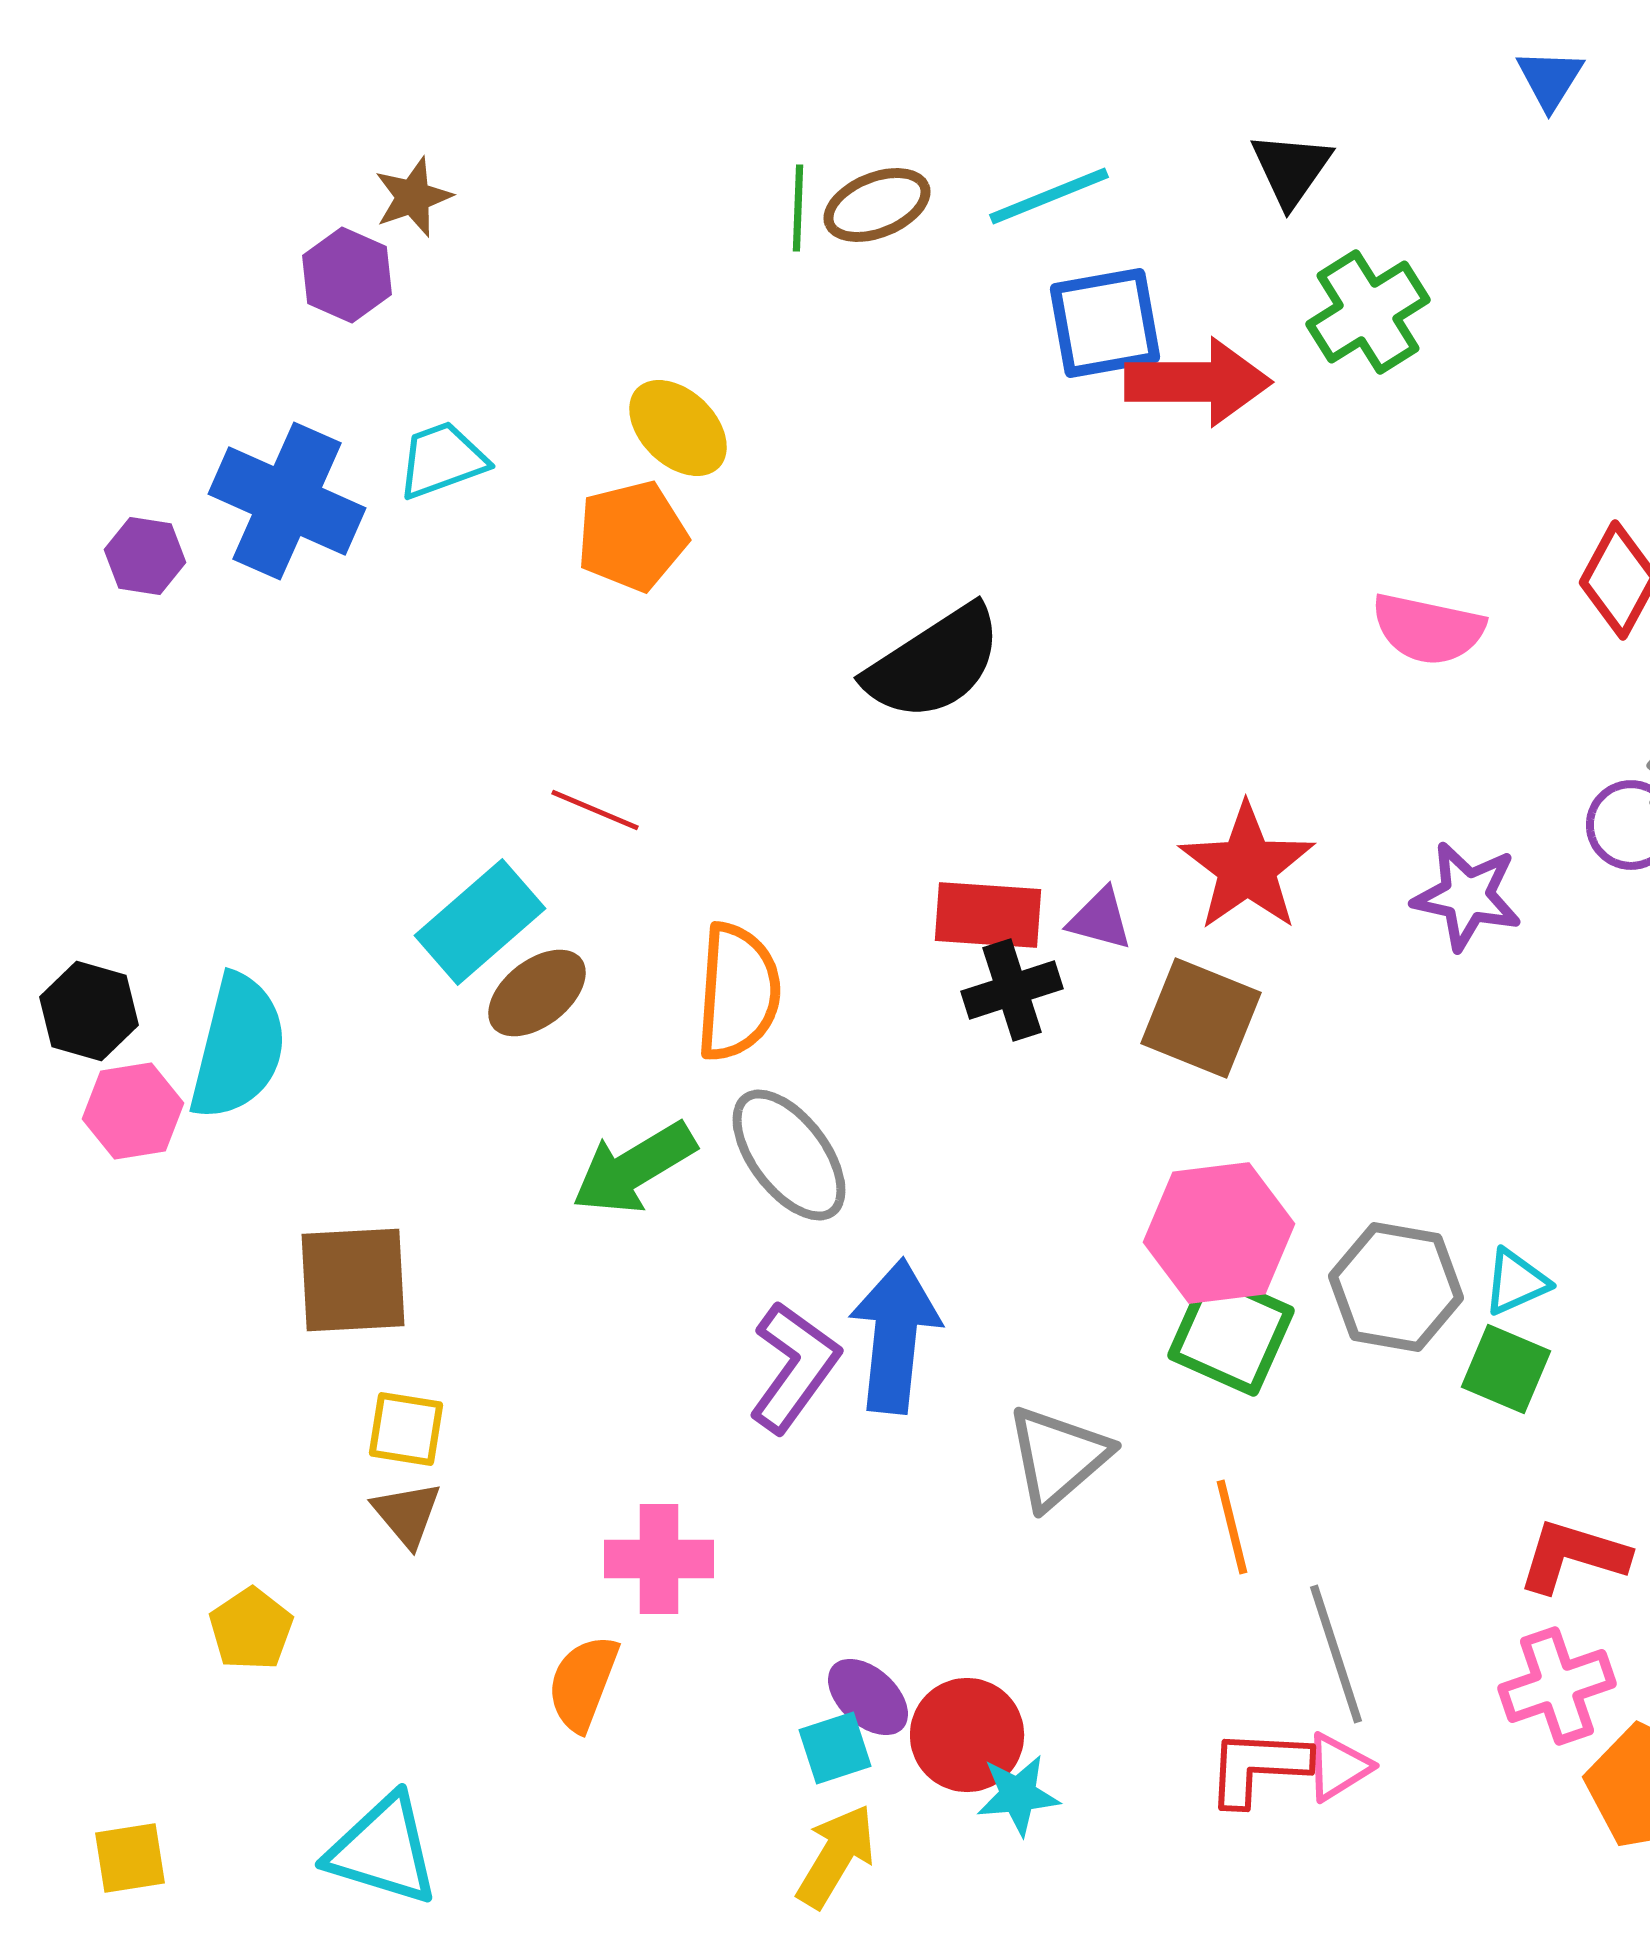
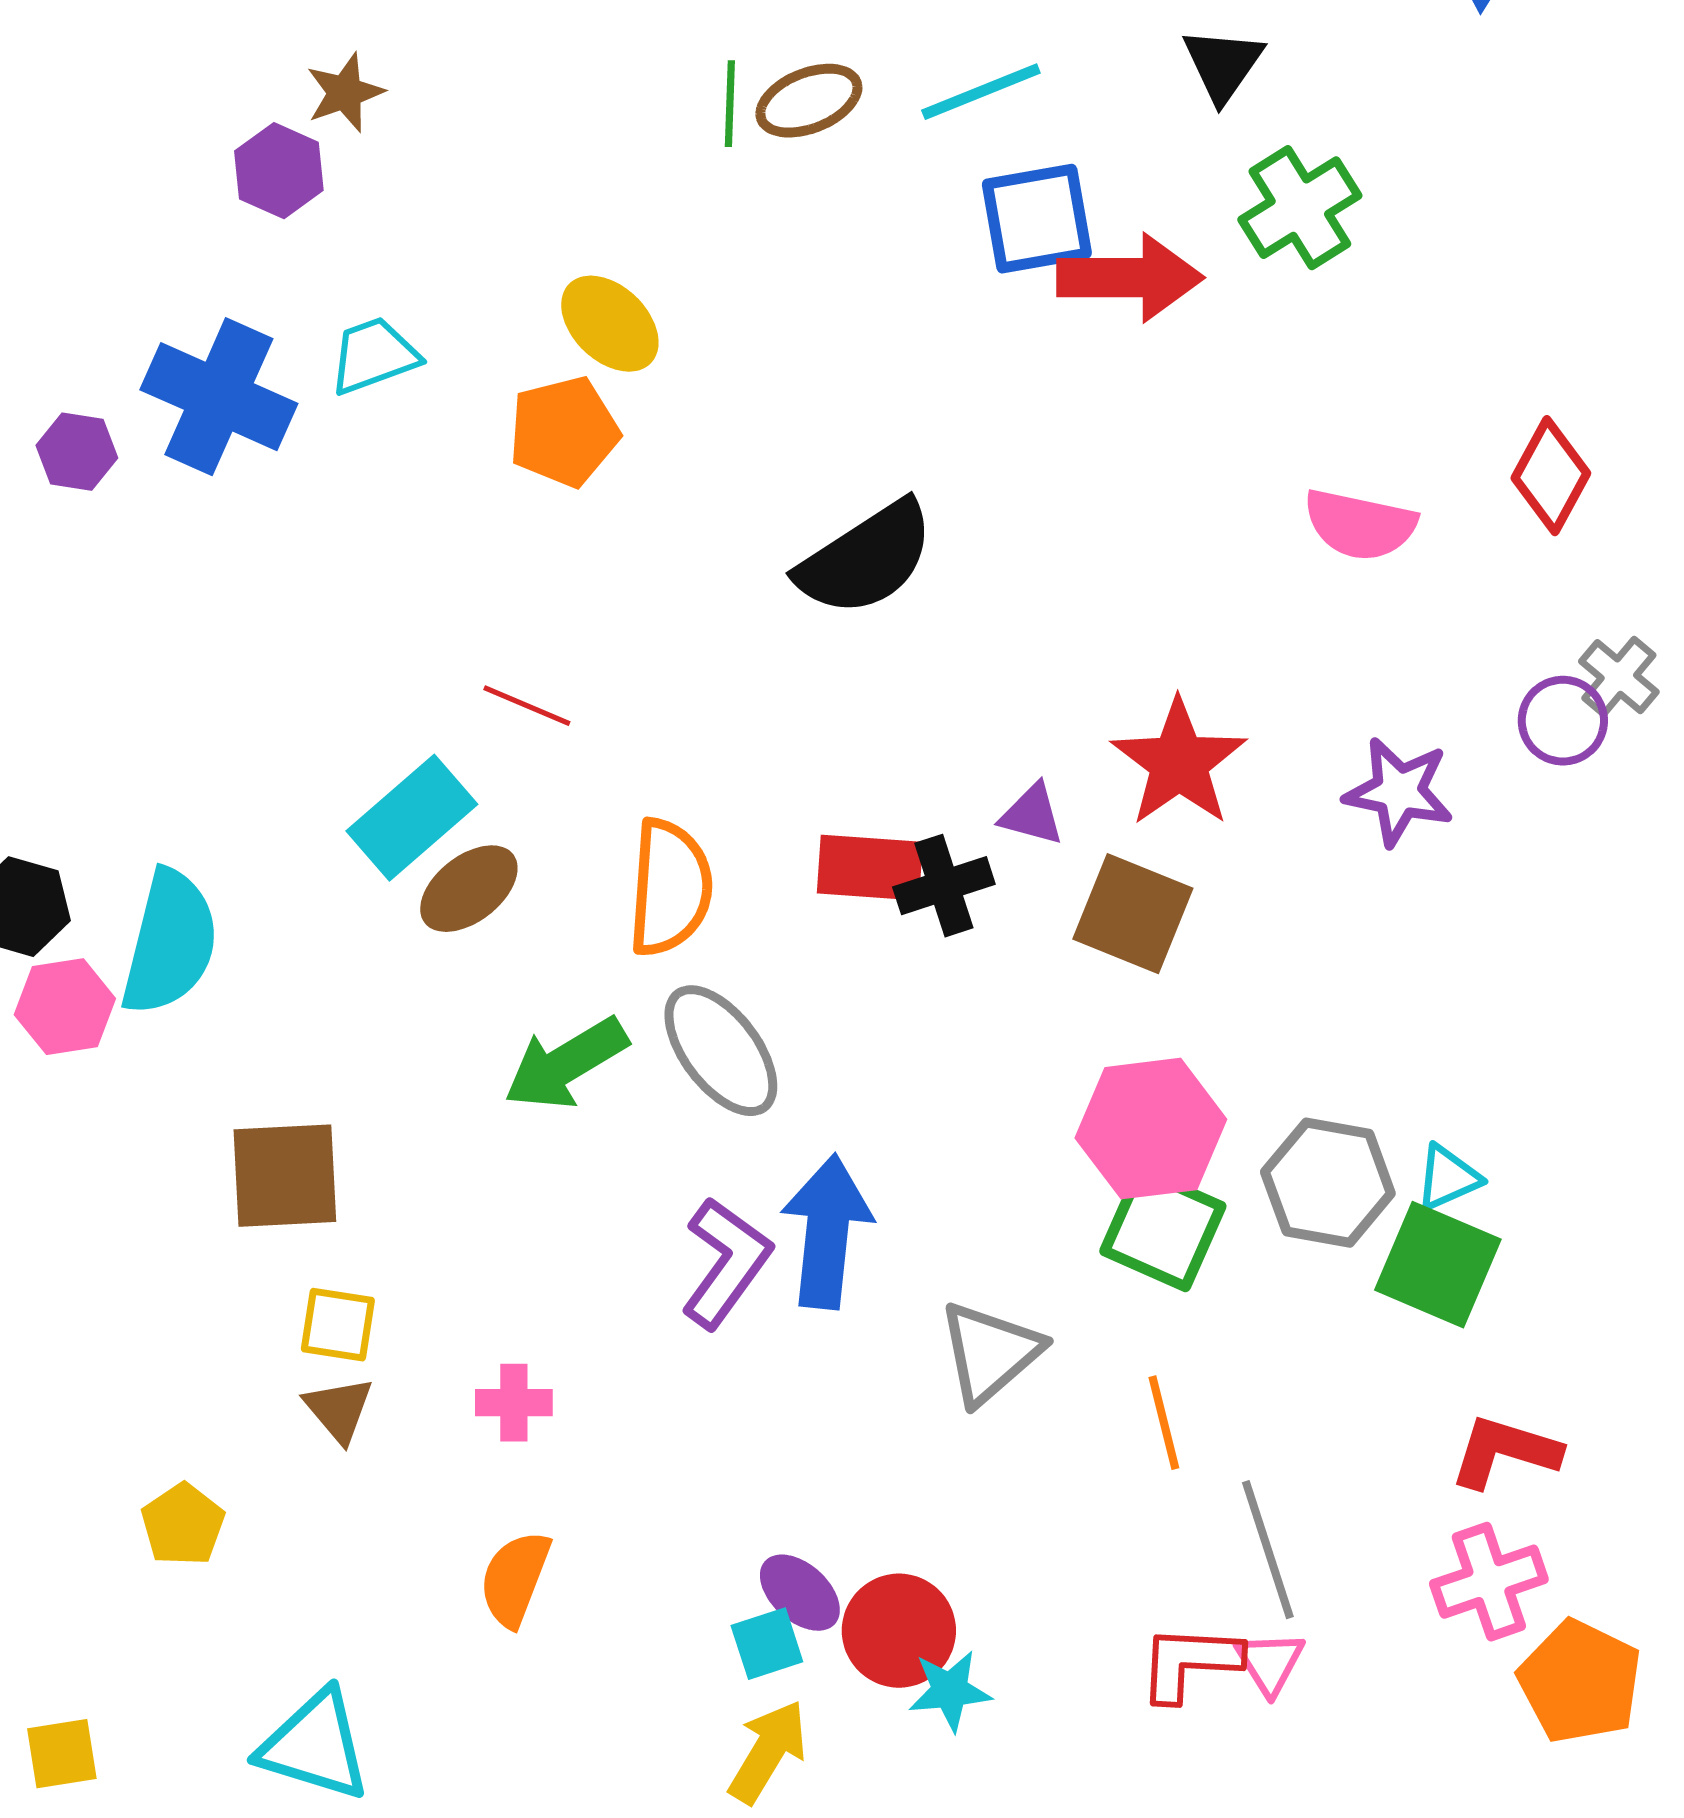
red rectangle: (988, 915) -> (870, 868), moved
green square: (1506, 1369) -> (1438, 1265), size x1.4
pink cross: (659, 1559) -> (514, 1403), moved, size x0.7
pink triangle: (1338, 1767) -> (1270, 1663), turned -30

